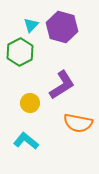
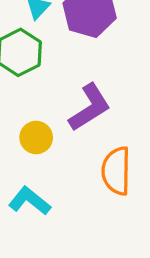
orange semicircle: (78, 123) -> (116, 171), turned 80

